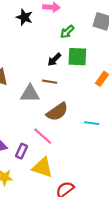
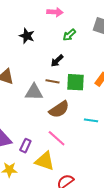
black star: (24, 17) -> (27, 36), moved
green square: (77, 57) -> (76, 82), moved
pink line: (43, 136) -> (57, 138), moved

